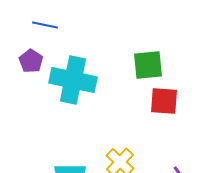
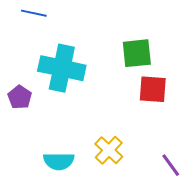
purple pentagon: (31, 61) -> (20, 97), moved

